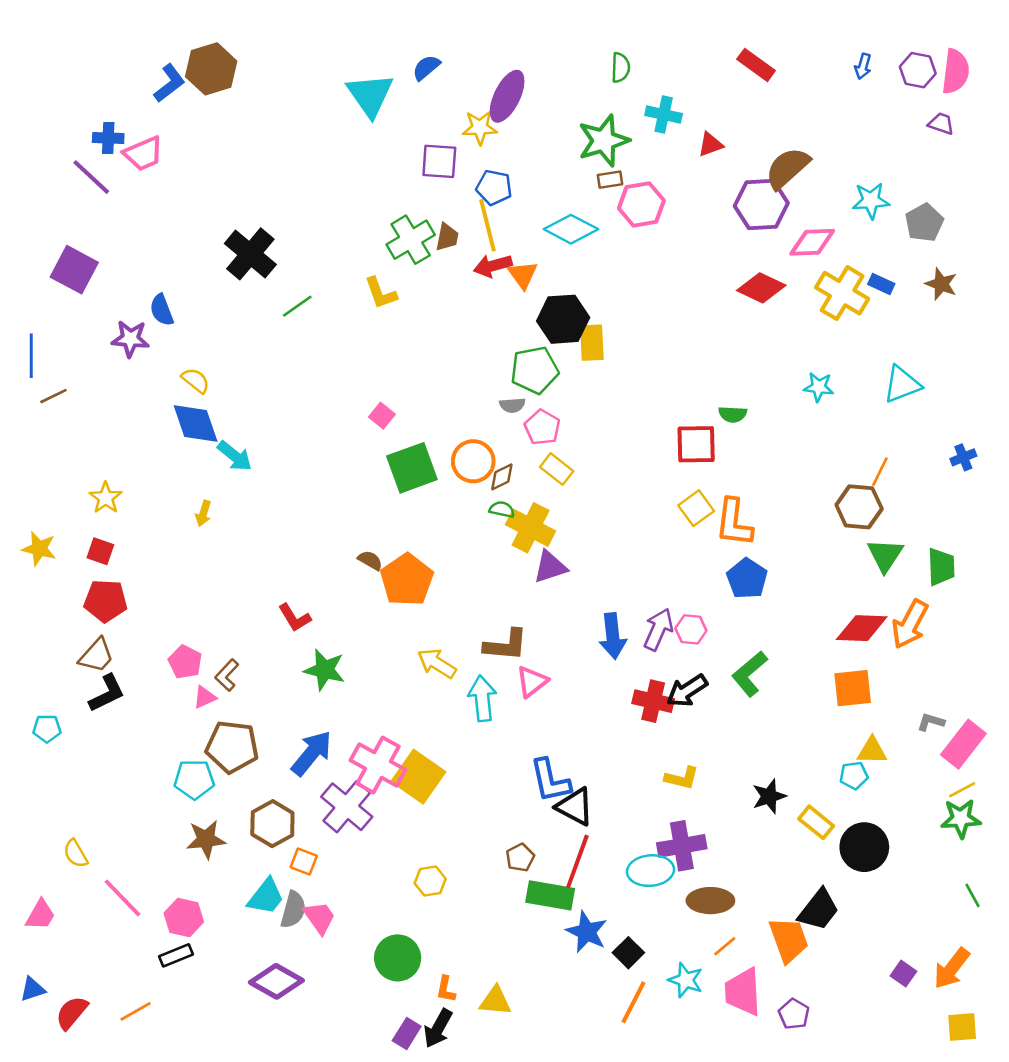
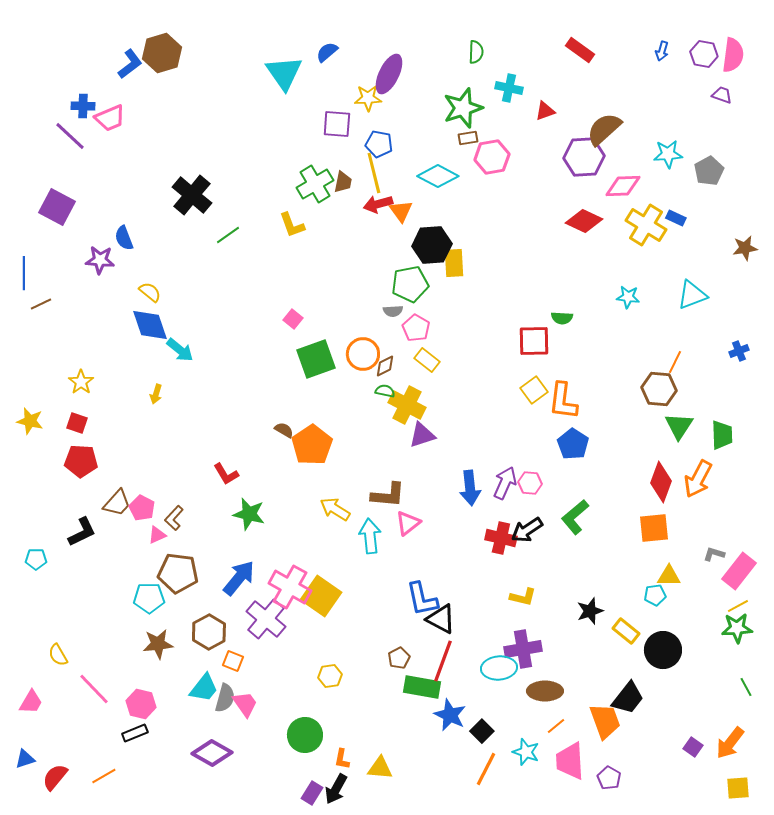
brown star: (941, 284) -> (745, 248), moved, turned -30
red diamond: (862, 628) -> (661, 482), turned -72
brown trapezoid: (96, 655) -> (117, 503), moved

